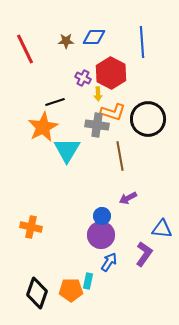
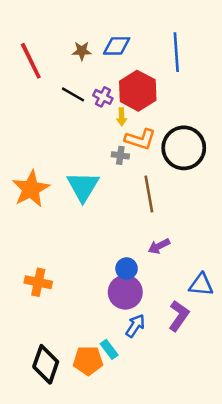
black line: (55, 102) -> (73, 94), moved, turned 48
gray cross: (97, 125) -> (120, 155), size x0.6
orange star: (43, 127) -> (31, 189), moved
cyan rectangle: (88, 281) -> (109, 349), turned -49

